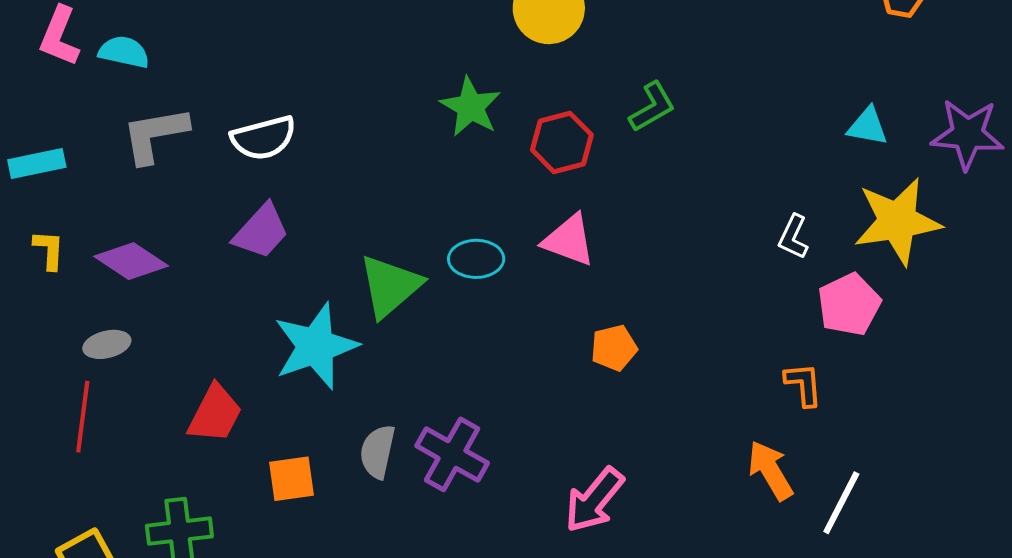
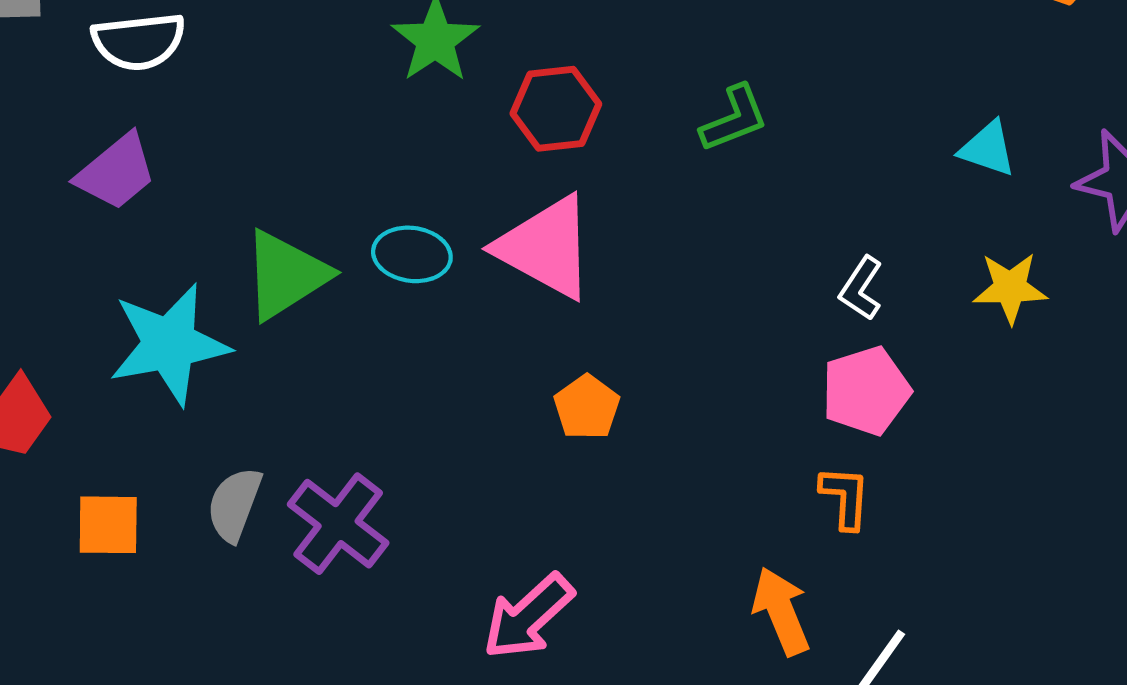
green L-shape: (652, 107) -> (734, 119), moved
yellow star: (897, 221) -> (1010, 288), size x0.6
pink triangle: (569, 240) -> (546, 247), size x1.4
pink pentagon: (849, 304) -> (866, 391), moved
orange pentagon: (614, 348) -> (587, 407), turned -30

